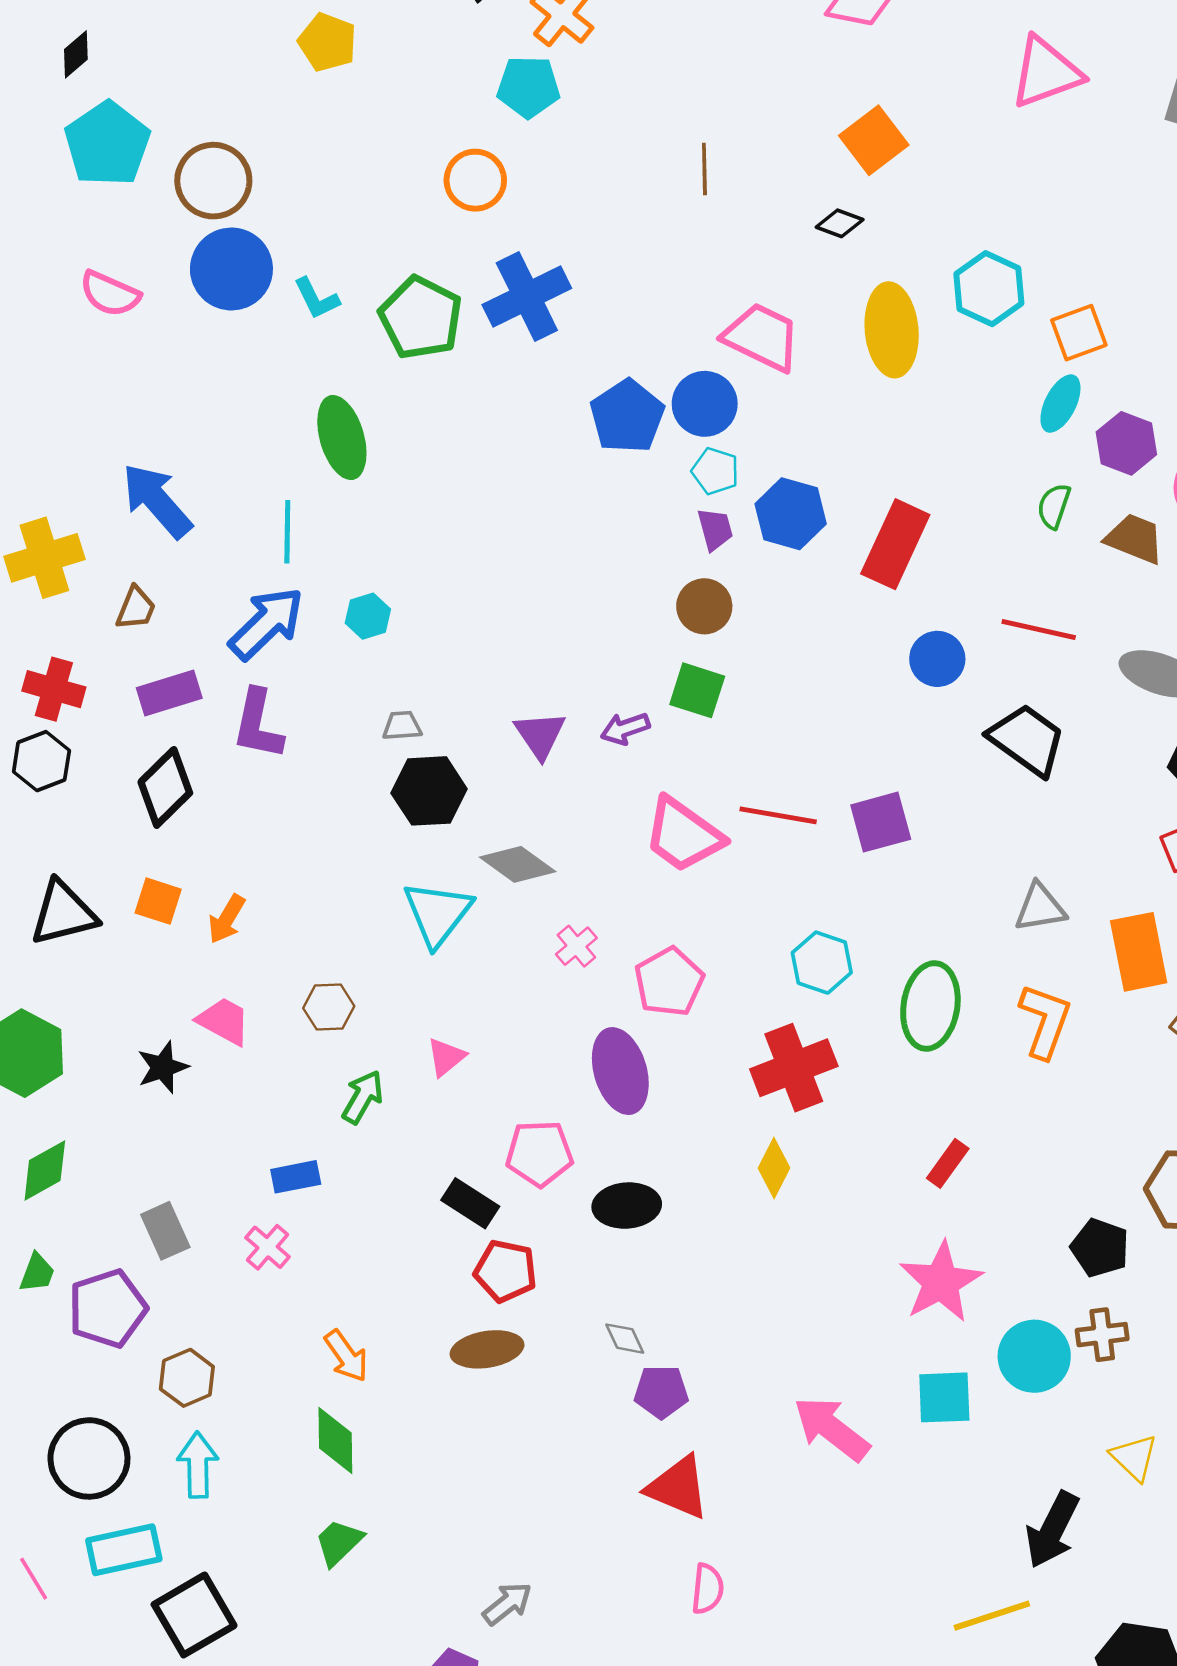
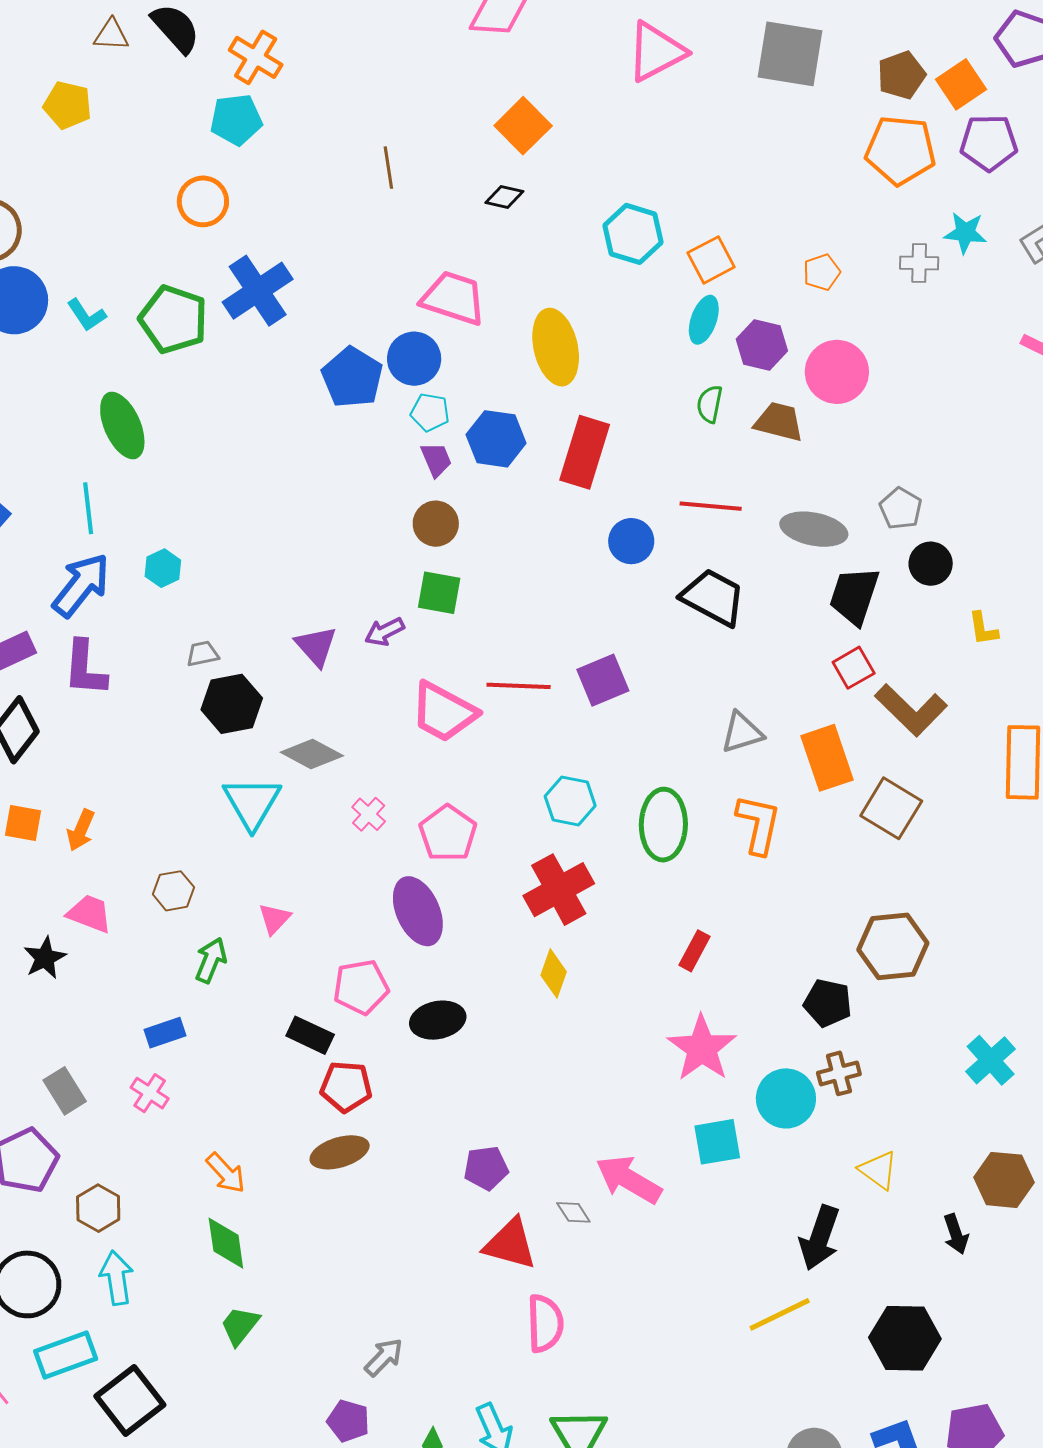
yellow ellipse: (892, 330) -> (556, 347), moved
gray diamond: (625, 1339) -> (573, 1212), moved
pink semicircle: (707, 1589) -> (545, 1323), size x1.4

